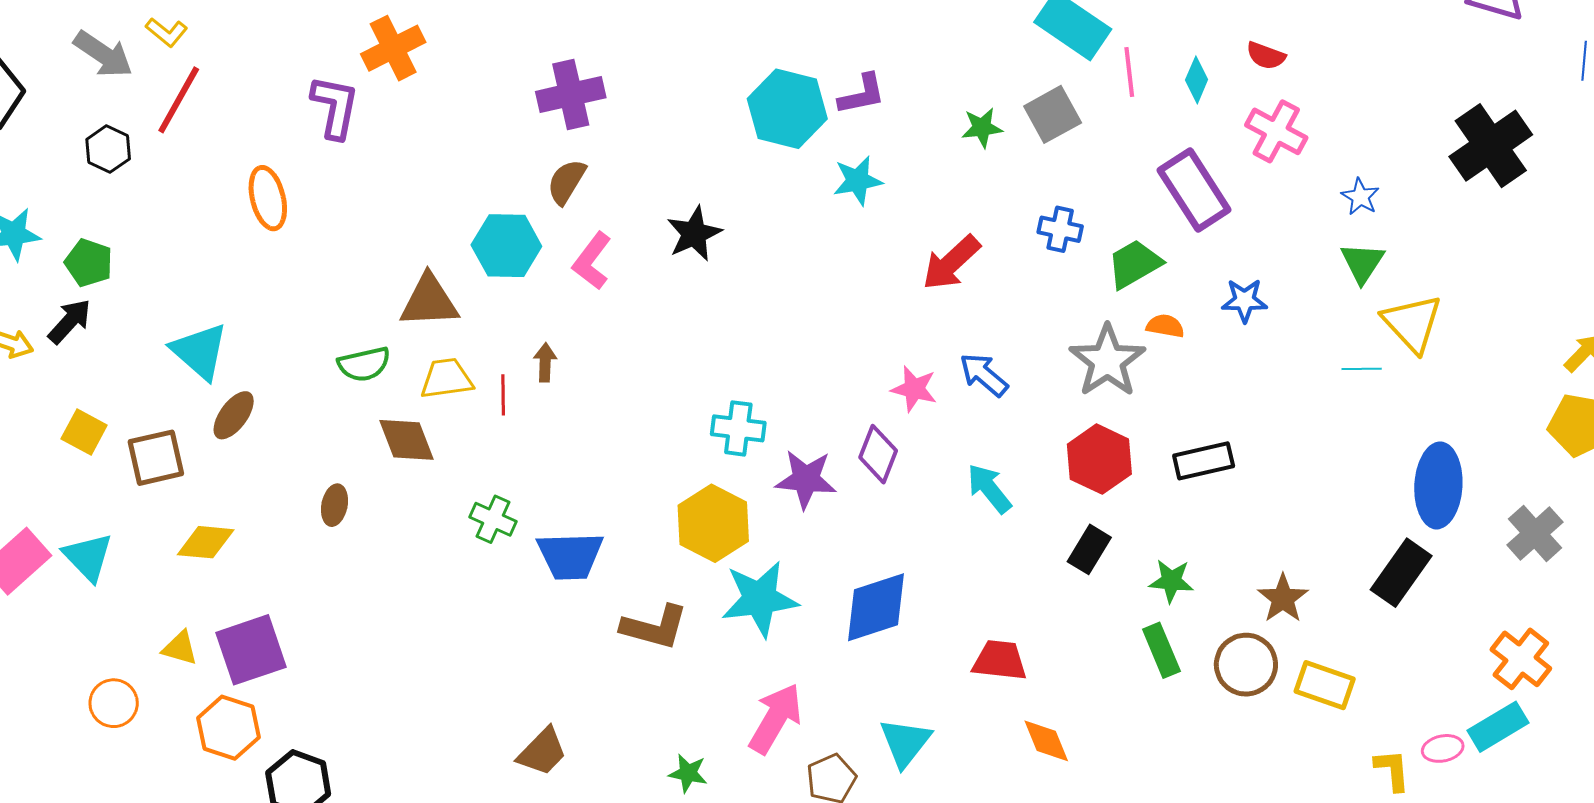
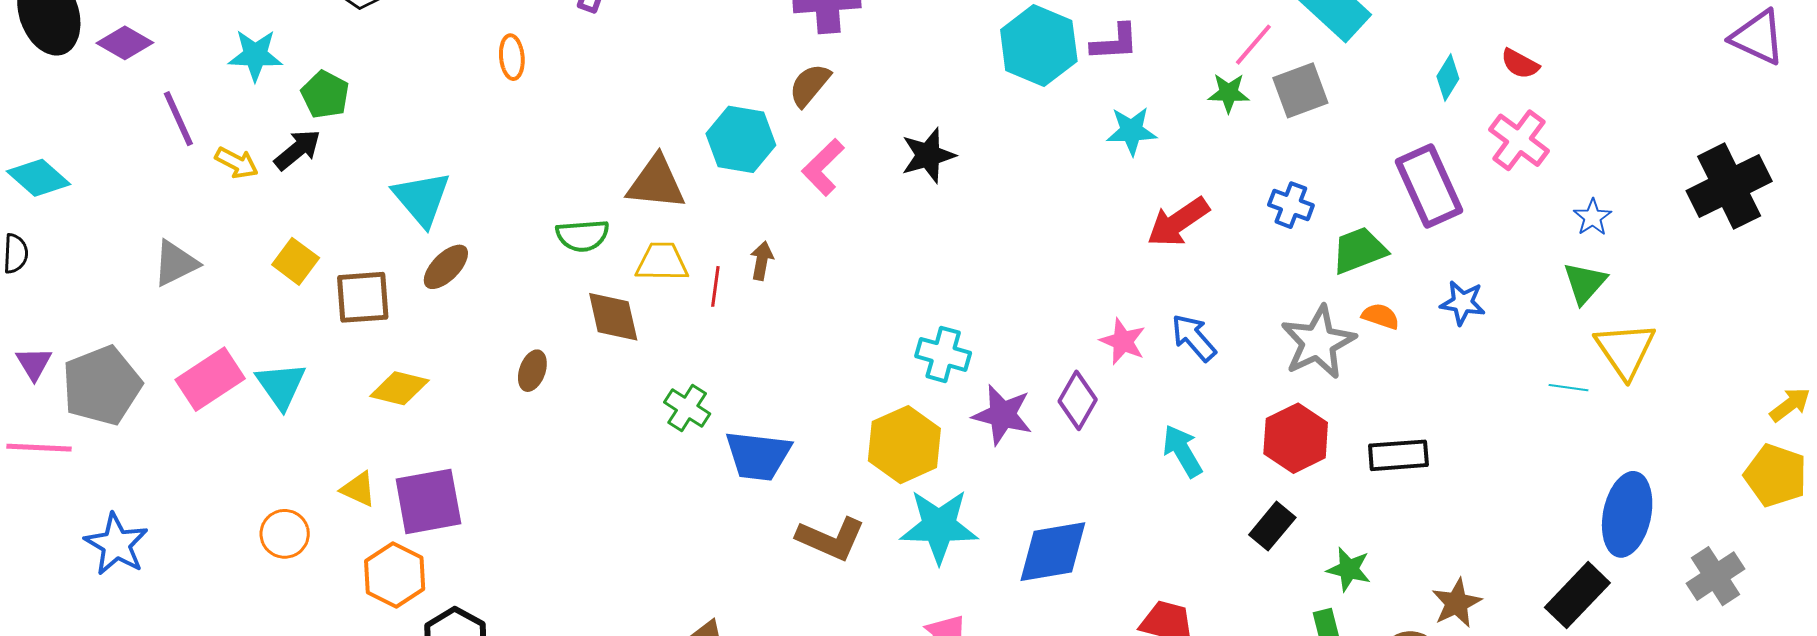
pink line: (1129, 72) -> (1253, 45), moved, turned 39
cyan star: (858, 181) -> (1131, 131), moved
orange ellipse: (268, 198) -> (512, 57), size x0.7

